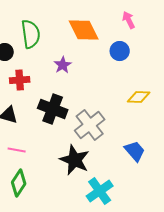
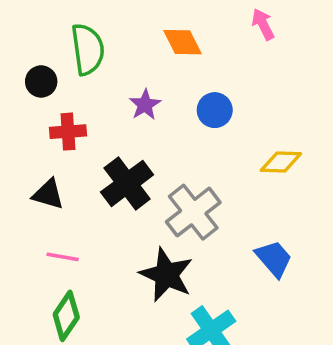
orange diamond: (84, 30) -> (183, 42), size x0.7
blue circle: (120, 51) -> (215, 110), moved
black cross: (53, 109) -> (127, 183), turned 32

